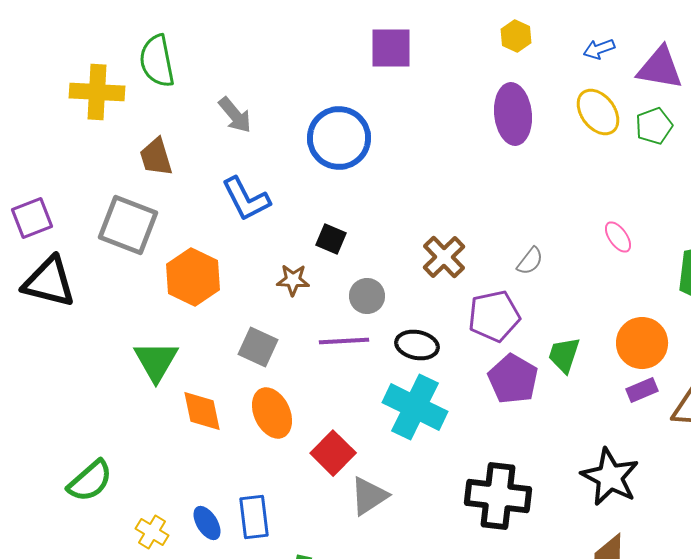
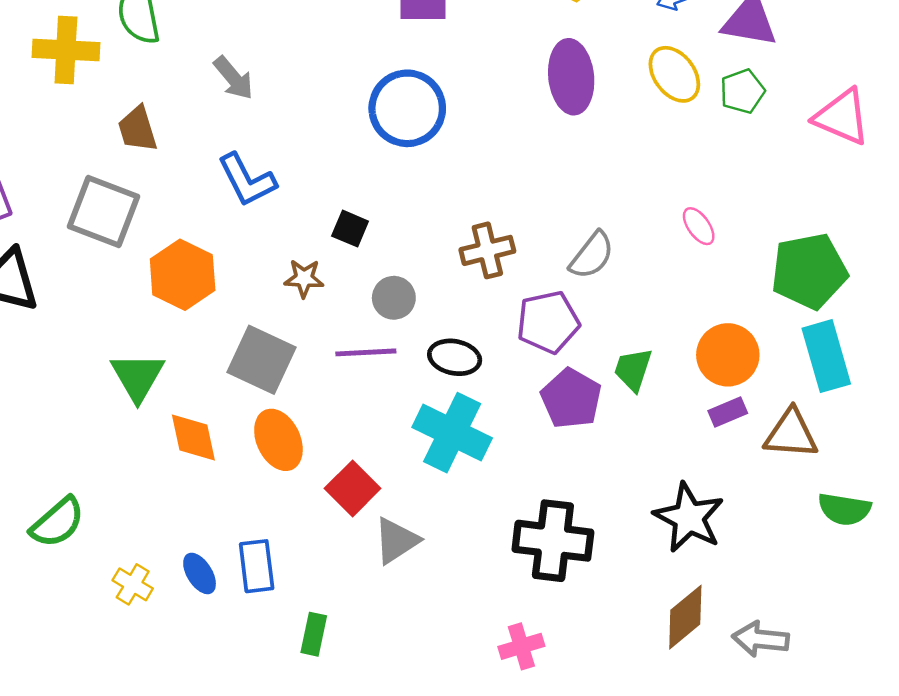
blue circle: (339, 138) -> (407, 108), moved
brown cross: (444, 257) -> (487, 250), turned 30
gray semicircle: (530, 261) -> (592, 255), size x1.4
gray square: (258, 347) -> (261, 360), size x1.4

